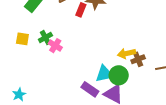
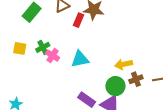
brown cross: (138, 59) -> (136, 79), moved
cyan triangle: (104, 74) -> (80, 59), moved

